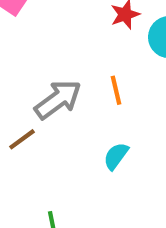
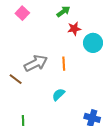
brown line: (22, 139) -> (16, 79), turned 64

